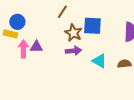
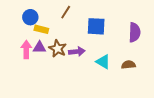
blue circle: (17, 22) -> (30, 17), moved
brown star: (73, 33) -> (58, 49), moved
yellow rectangle: (10, 34) -> (41, 29), moved

